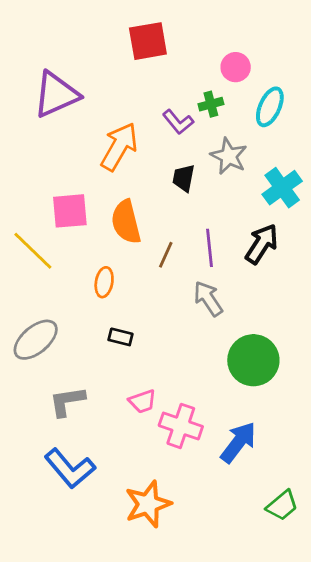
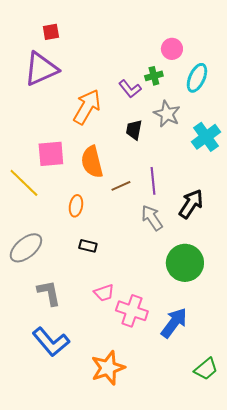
red square: (148, 41) -> (51, 32), moved, size x0.6
black arrow: (262, 244) -> (191, 204), moved
brown line: (166, 255) -> (121, 186), turned 42
gray L-shape: (67, 401) -> (49, 293), turned 88

